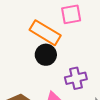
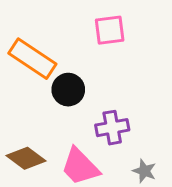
orange rectangle: (45, 33) -> (32, 59), moved

